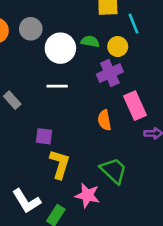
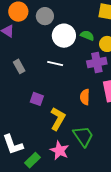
yellow L-shape: (60, 164) -> (58, 119), moved

